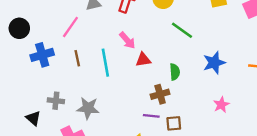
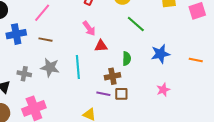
brown line: (77, 58) -> (46, 40), turned -72
cyan line: (105, 63) -> (78, 67), moved
gray star: (88, 108) -> (50, 67), moved
brown square: (174, 123) -> (121, 94), moved

